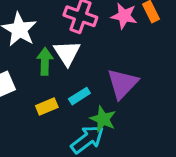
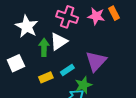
white triangle: (67, 53) -> (59, 41), turned 30
green star: (103, 119) -> (83, 85), turned 30

